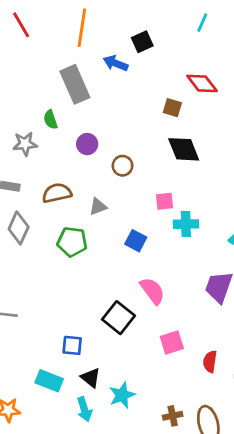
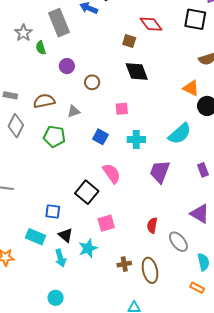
gray star: (25, 144) -> (23, 33), moved, turned -30
cyan cross: (186, 224) -> (136, 140), moved
pink square: (172, 343) -> (106, 223), moved

